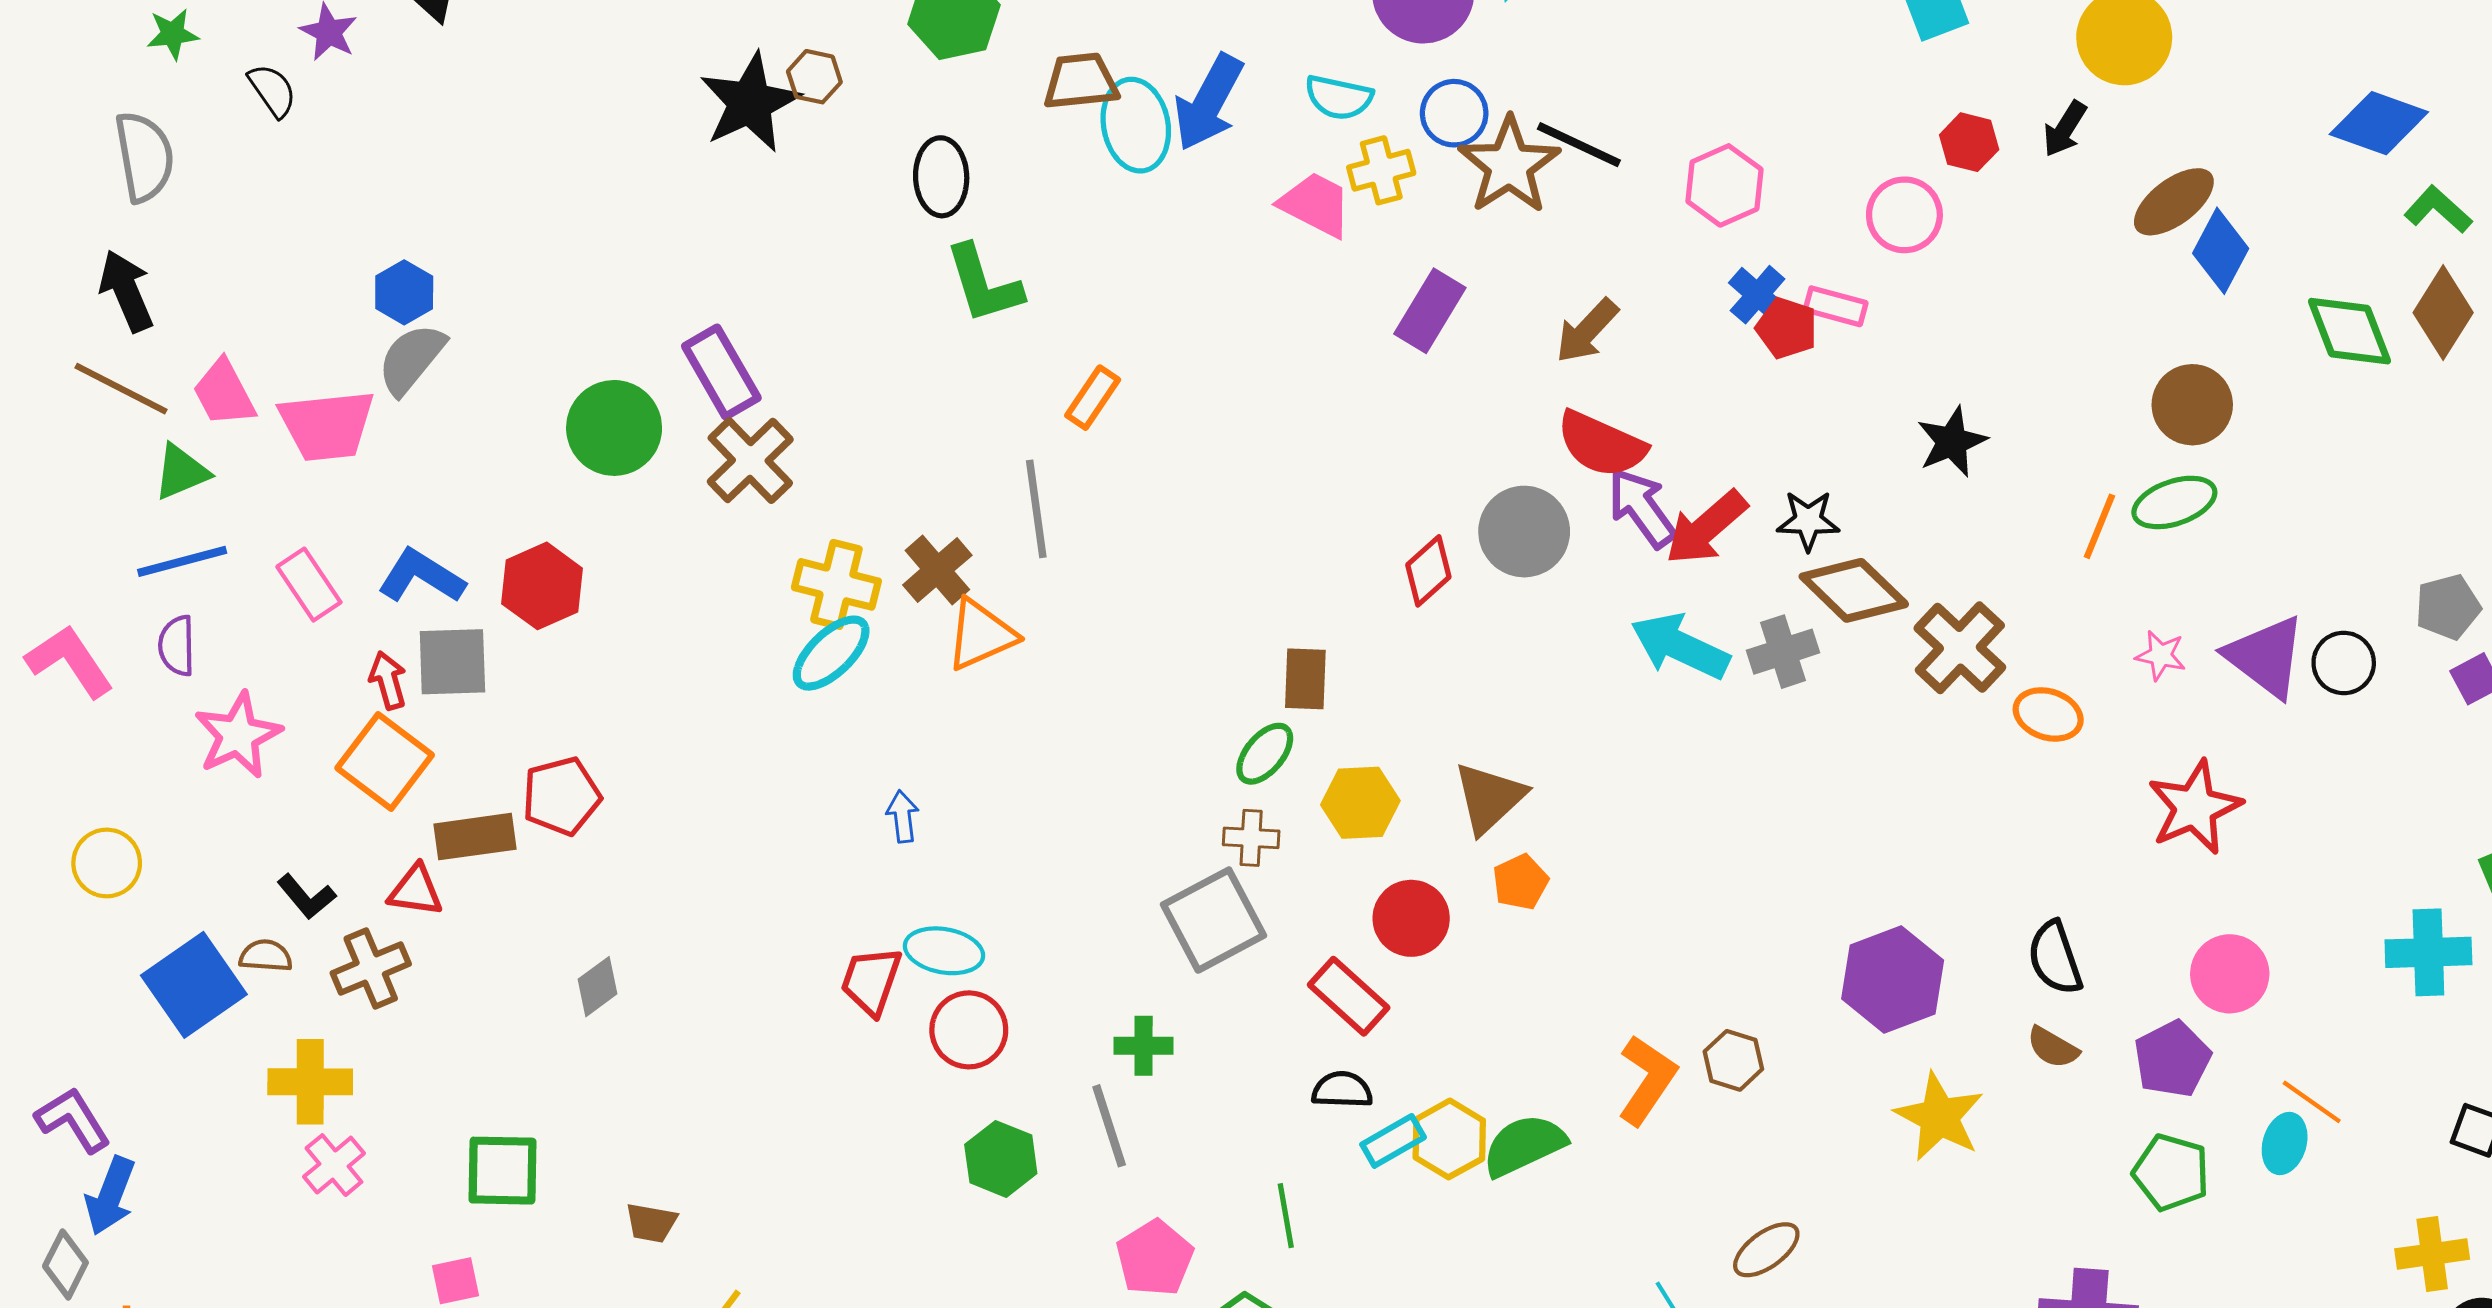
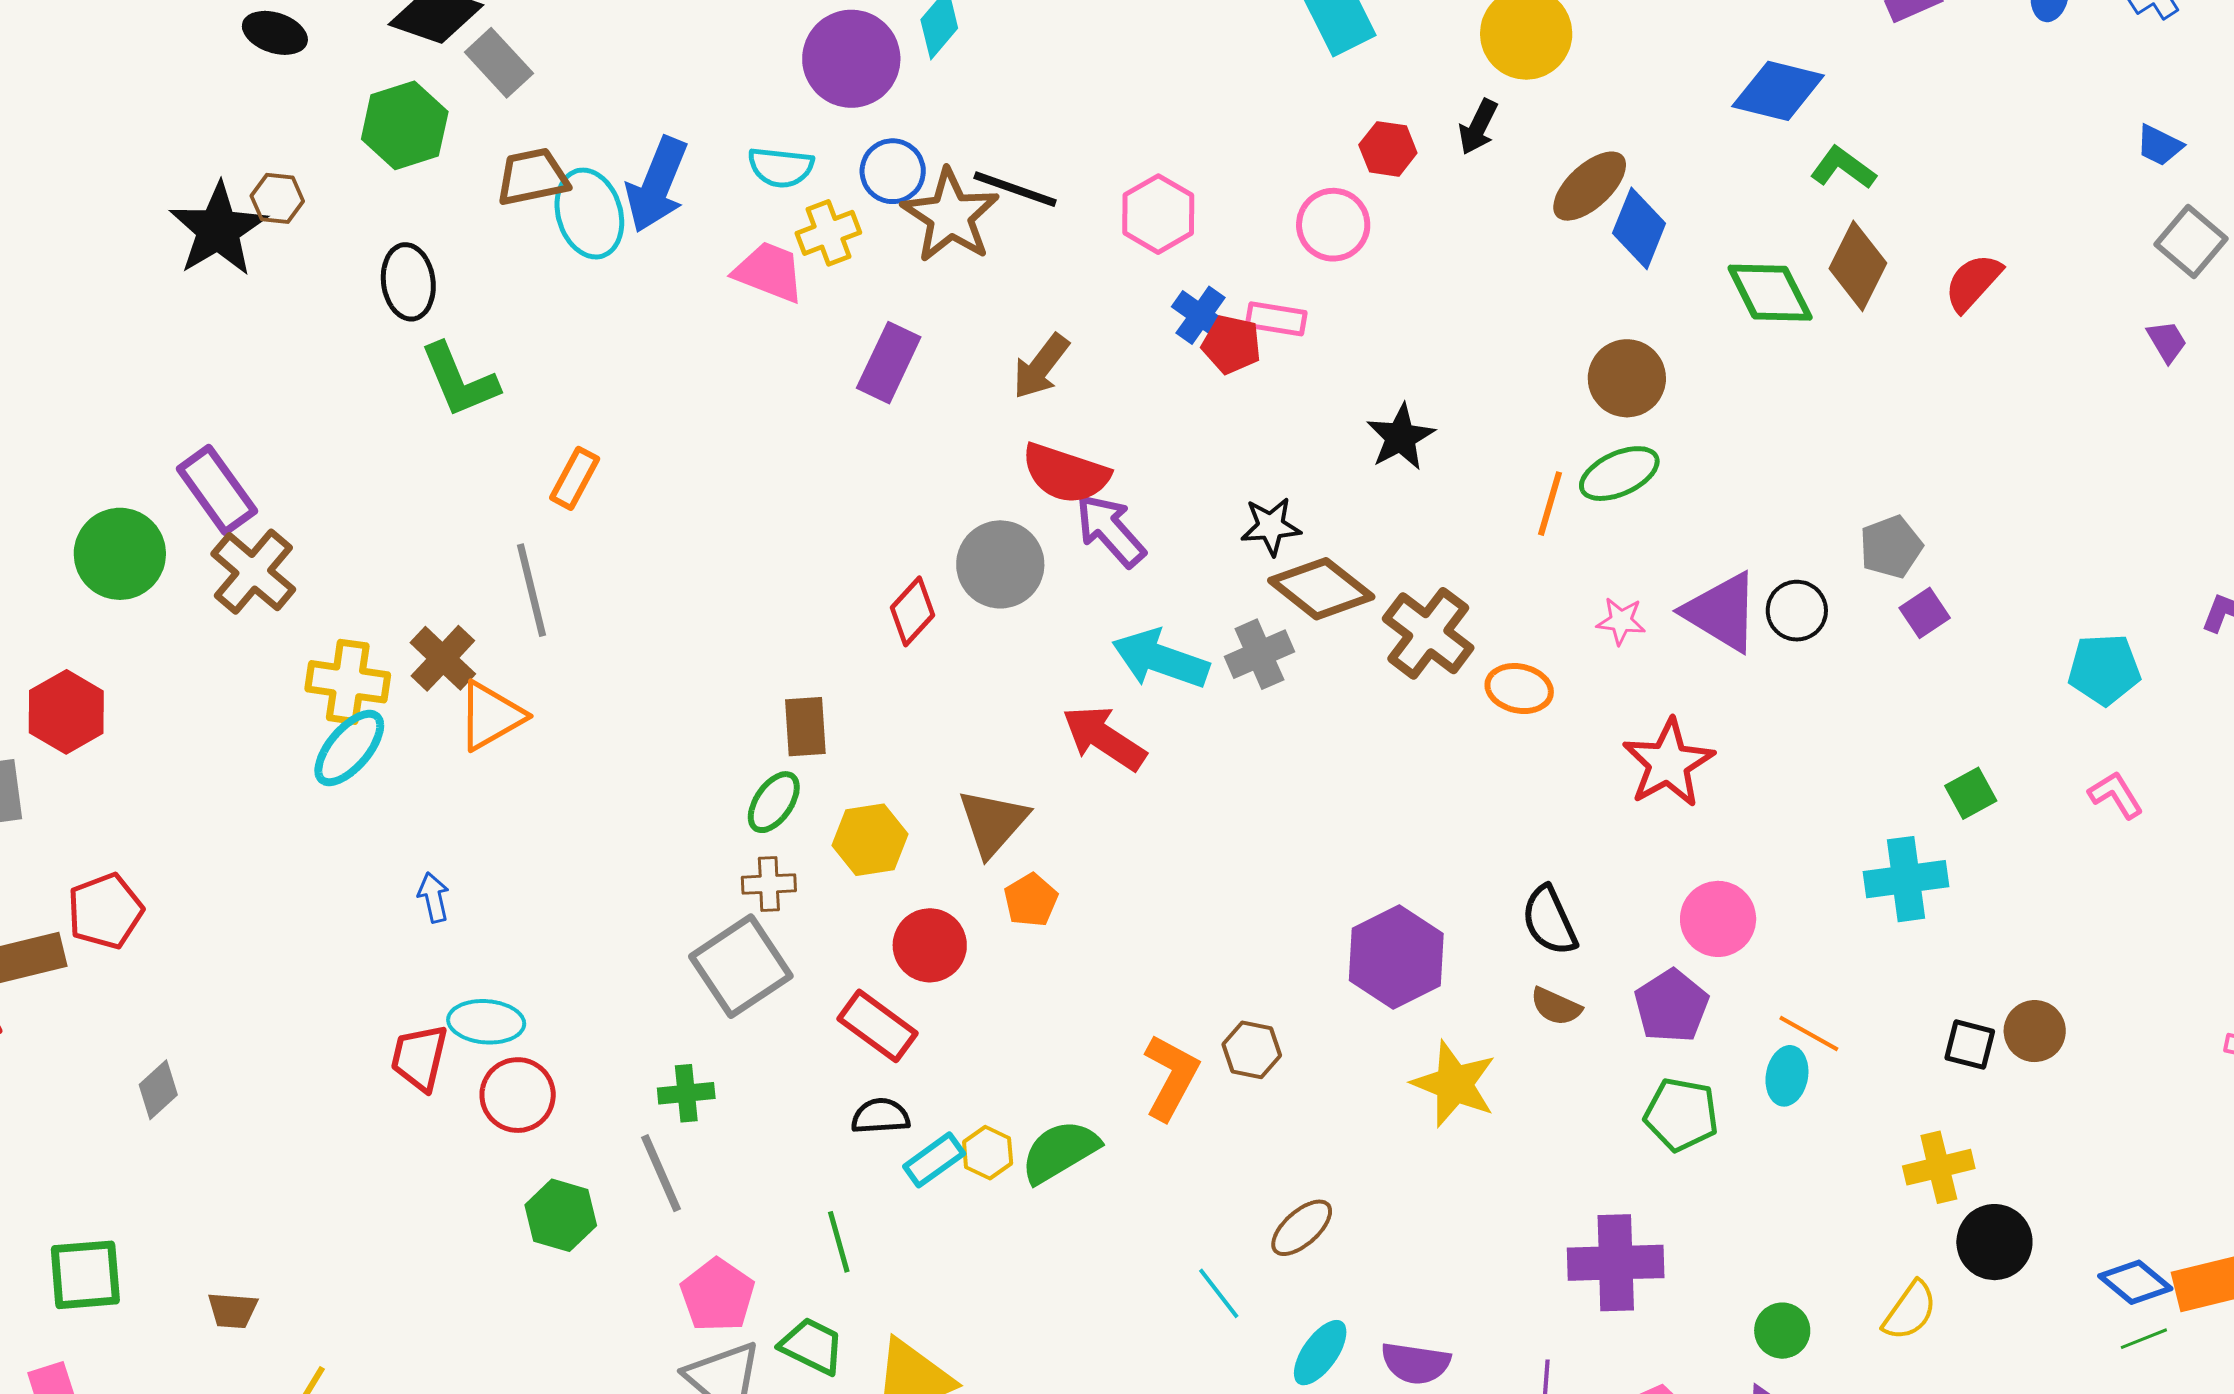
red arrow: (1706, 528) -> (1104, 738), moved, turned 80
yellow hexagon: (1449, 1139) -> (988, 1153), size x0.7

